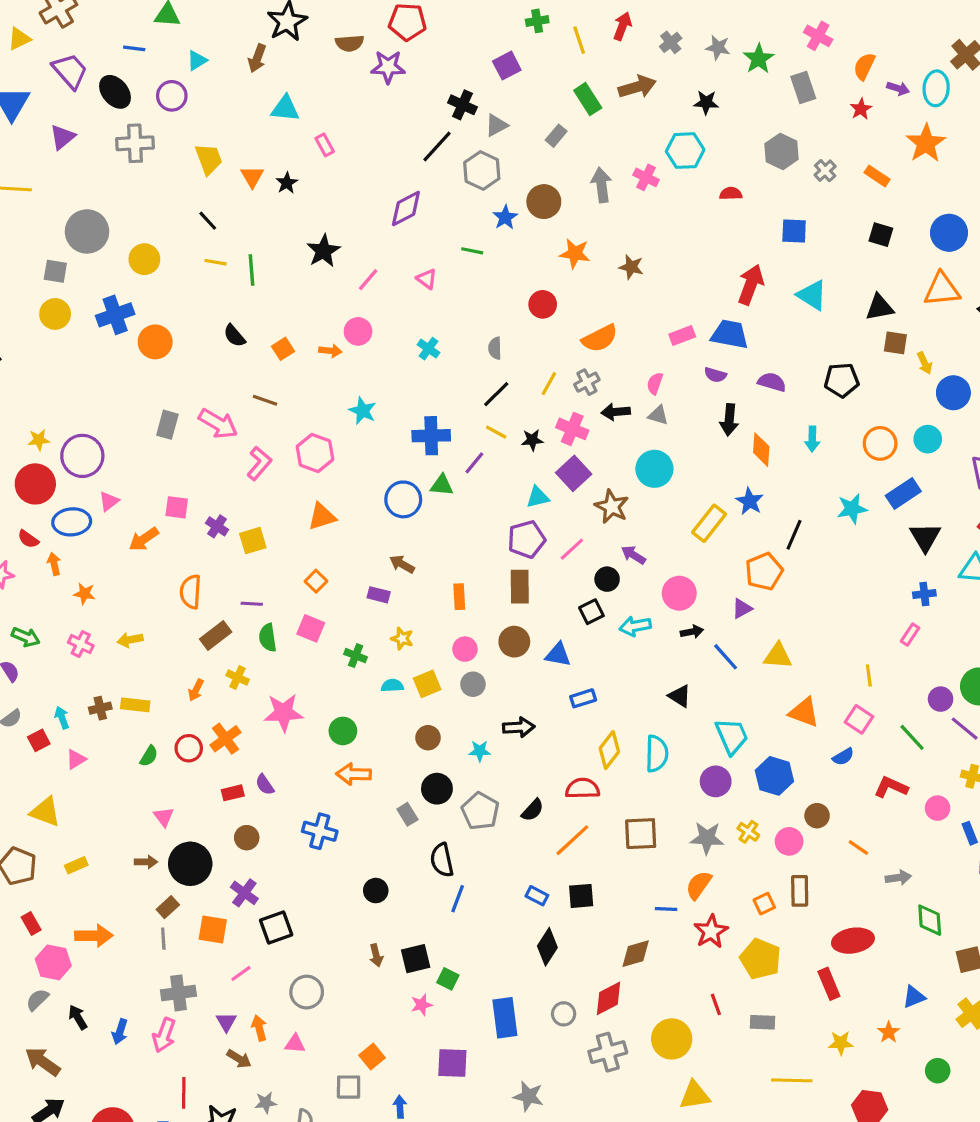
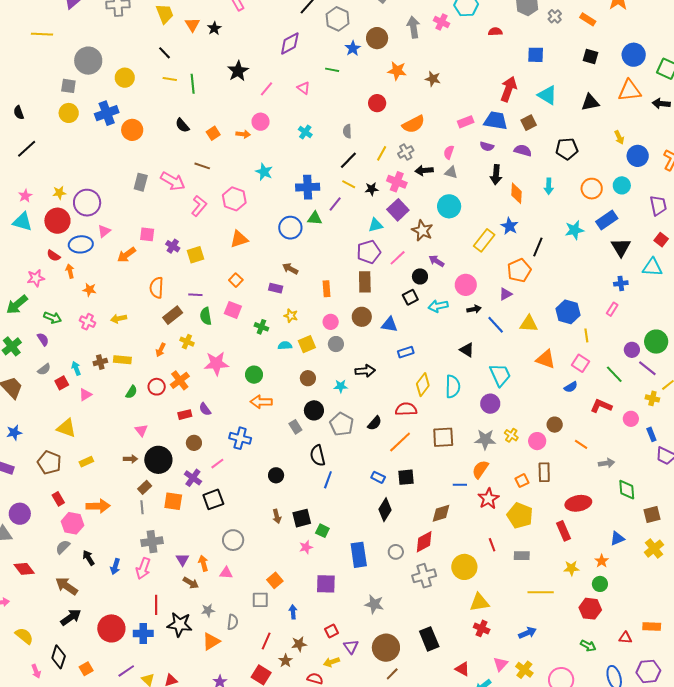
brown square: (895, 343) -> (529, 123), moved, turned -35
blue hexagon: (774, 776) -> (568, 312), moved
pink line: (241, 973) -> (217, 464), moved
green circle: (938, 1071) -> (600, 584), moved

